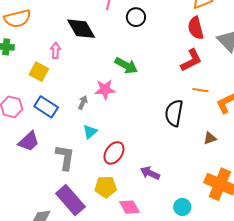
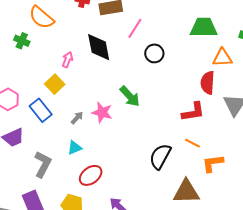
orange semicircle: (17, 19) -> (41, 17), turned 36
yellow square: (39, 72) -> (55, 84), moved
brown triangle: (210, 138) -> (186, 192), size x2.0

